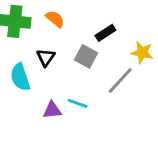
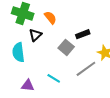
black triangle: (46, 57) -> (35, 35), moved
purple triangle: (52, 110) -> (28, 85), moved

